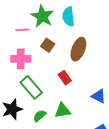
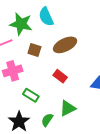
brown ellipse: (78, 49) -> (65, 45), turned 60
green rectangle: (31, 87) -> (31, 95), size x0.7

